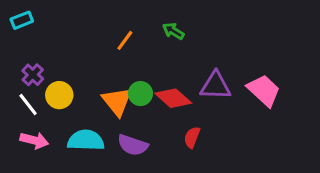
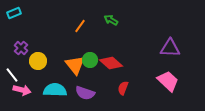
purple triangle: (215, 86) -> (170, 48), moved
pink trapezoid: (264, 90) -> (168, 81), moved
white line: (28, 104) -> (12, 75), moved

